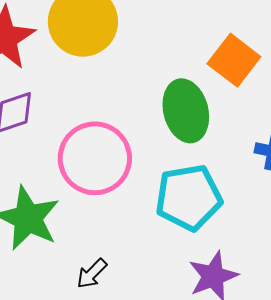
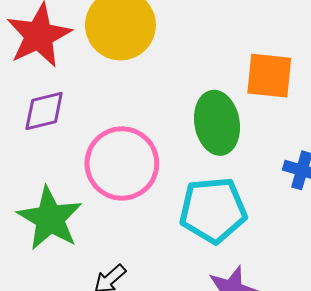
orange square: (234, 60) -> (269, 76), turned -36

